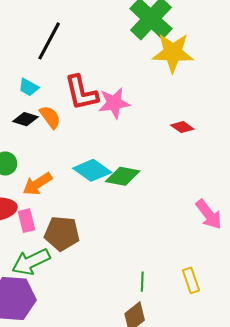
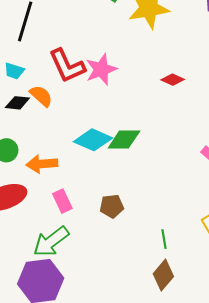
orange arrow: (37, 184) -> (42, 164), turned 40
pink rectangle: (26, 221) -> (62, 201), moved
brown pentagon: (62, 233) -> (112, 206), moved, size x0.7

